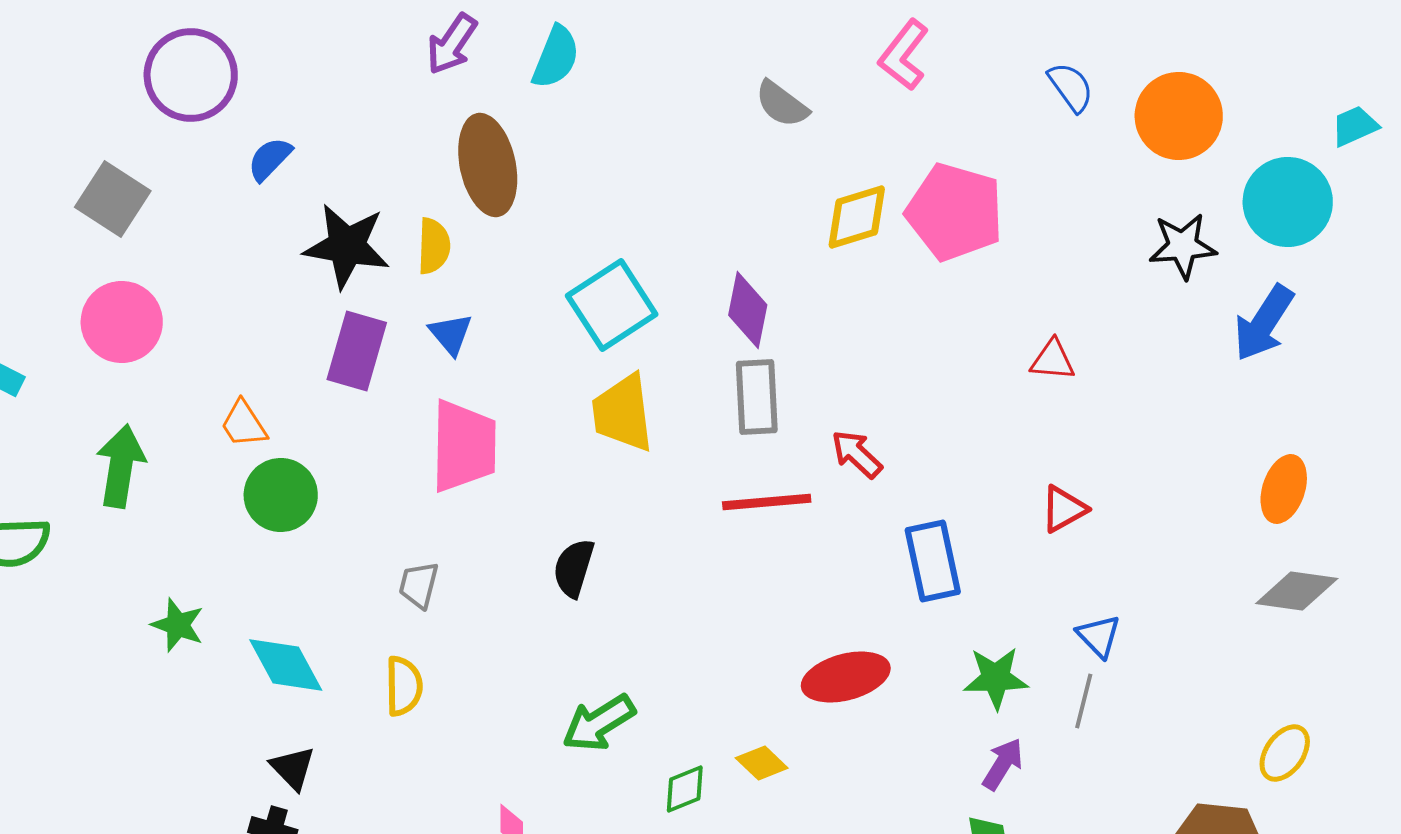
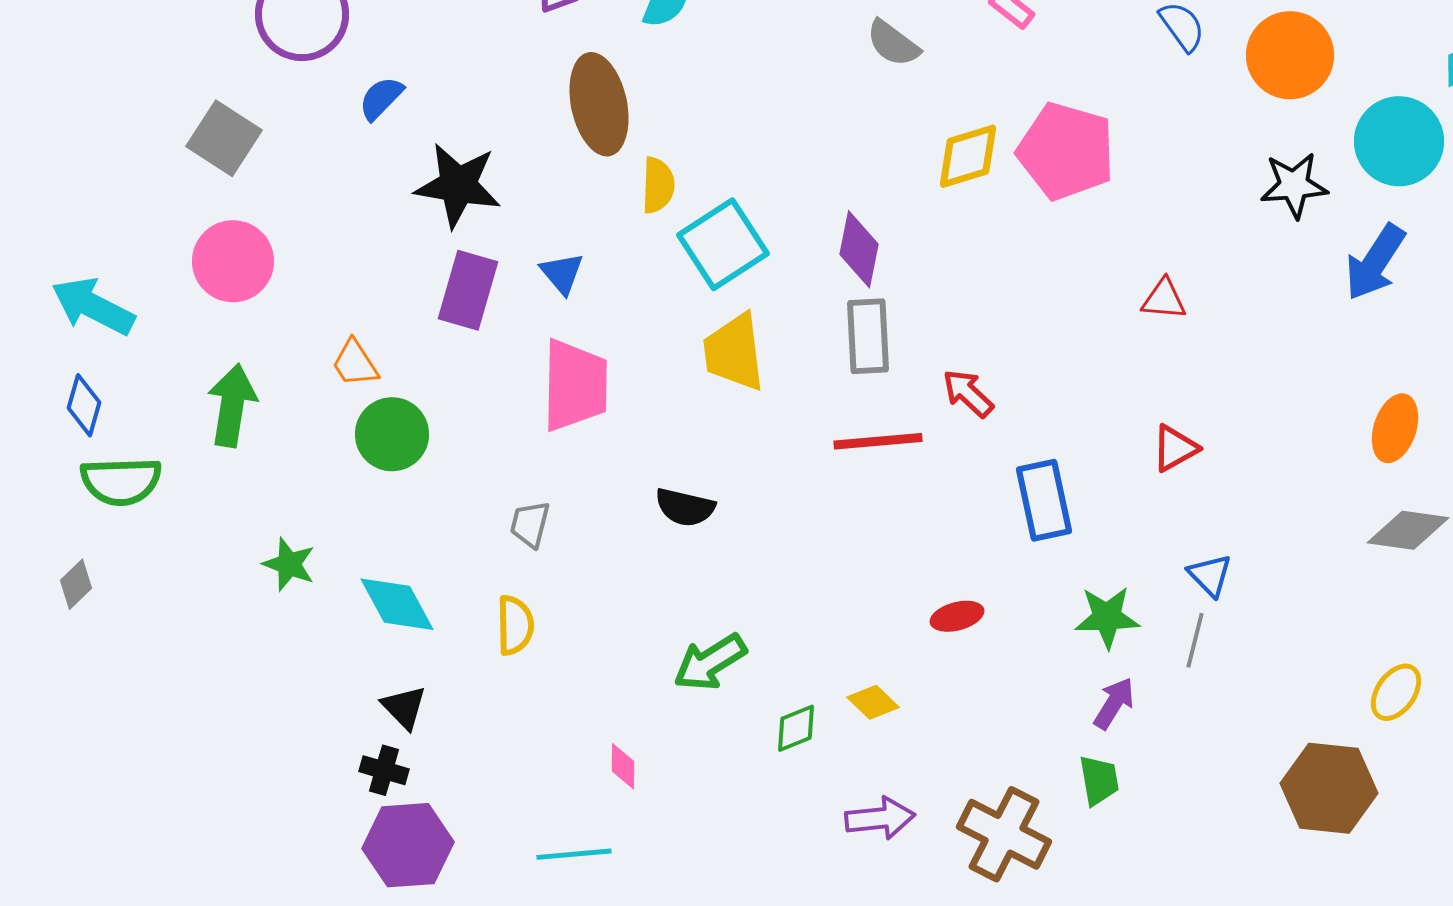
yellow semicircle: (434, 246) -> (658, 185), moved
black semicircle: (574, 568) -> (685, 507), turned -94
red ellipse: (846, 677) -> (957, 616), size x0.6

